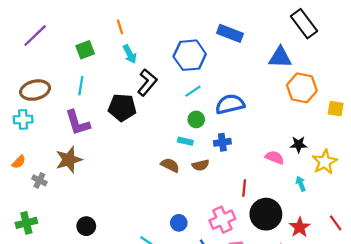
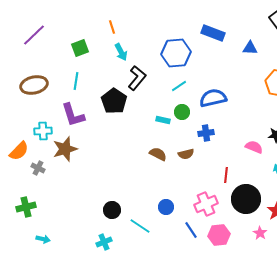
blue triangle: (280, 57) -> (250, 48), moved, size x0.7
black pentagon: (122, 107) -> (114, 101), turned 30
cyan cross: (23, 119) -> (43, 131), moved
cyan rectangle: (185, 141) -> (163, 120), moved
orange semicircle: (19, 162) -> (19, 151), size x1.5
black circle: (86, 226) -> (112, 210), moved

